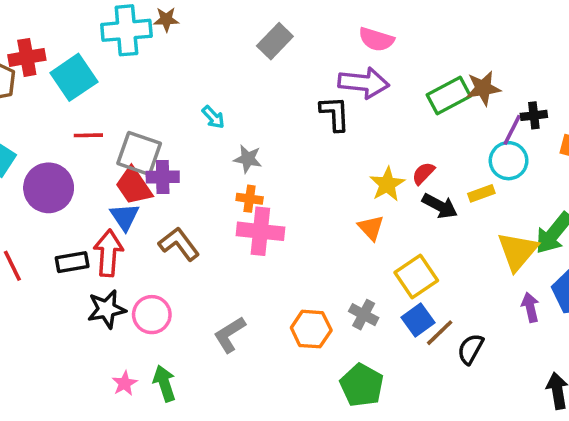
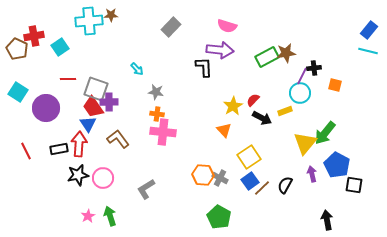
cyan square: (74, 77) -> (60, 47), size x0.7
orange hexagon: (311, 329) -> (203, 175), moved
black semicircle: (470, 349) -> (285, 185), moved

